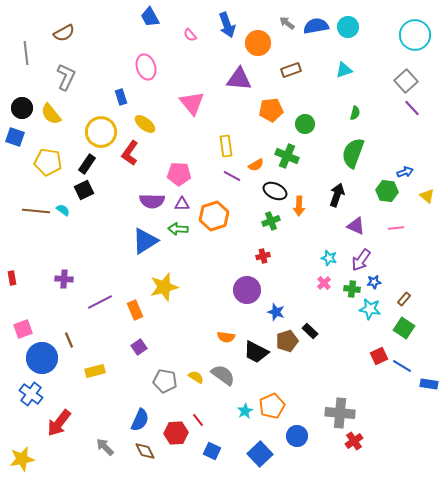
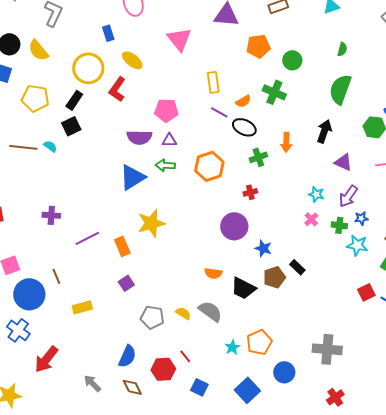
black ellipse: (275, 191) -> (244, 127), moved
orange hexagon: (214, 216) -> (209, 166), moved
red cross: (354, 441) -> (335, 397), moved

